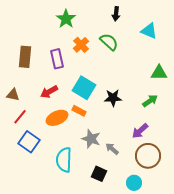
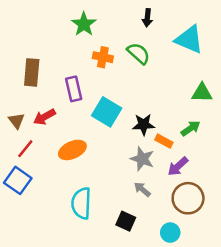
cyan triangle: (149, 31) -> (189, 39), size x1.4
orange cross: (81, 45) -> (103, 57), turned -35
purple rectangle: (57, 59) -> (74, 89), moved
red arrow: (49, 92) -> (44, 117), moved
brown triangle: (13, 95) -> (16, 121), turned 40
orange rectangle: (79, 111) -> (164, 141), moved
gray star: (91, 139) -> (142, 159), moved
blue square: (29, 142) -> (18, 180), moved

